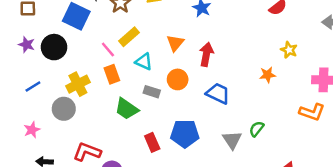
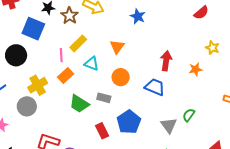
pink line: (108, 50) -> (61, 55), turned 40
red arrow: (206, 54) -> (166, 61), moved
orange rectangle: (112, 74) -> (66, 76), turned 70
gray rectangle: (152, 92) -> (104, 98), moved
blue pentagon: (185, 134) -> (129, 122), turned -30

